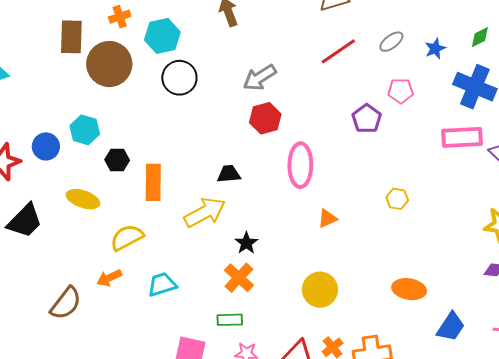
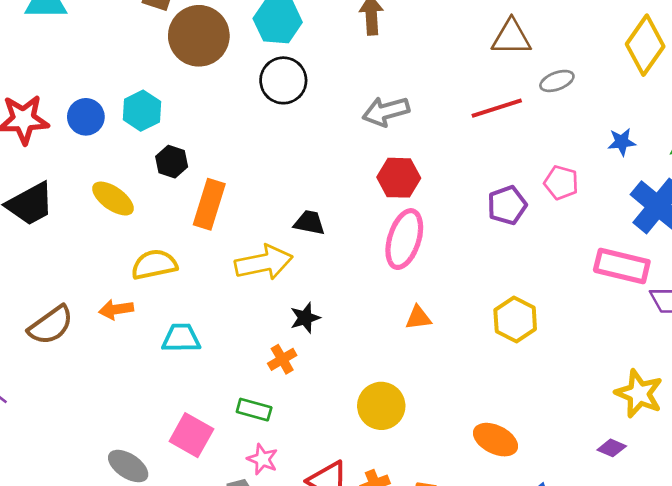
gray ellipse: (391, 42) -> (557, 81), moved
red hexagon: (265, 118) -> (399, 178), moved
yellow hexagon: (397, 199) -> (515, 319), size x1.5
orange cross: (239, 278) -> (282, 359), size x0.7

